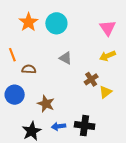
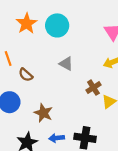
brown semicircle: (29, 69) -> (26, 75), turned -144

